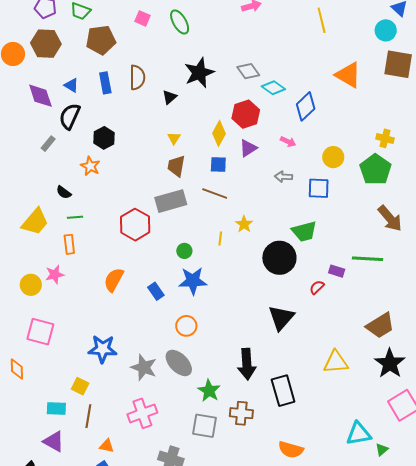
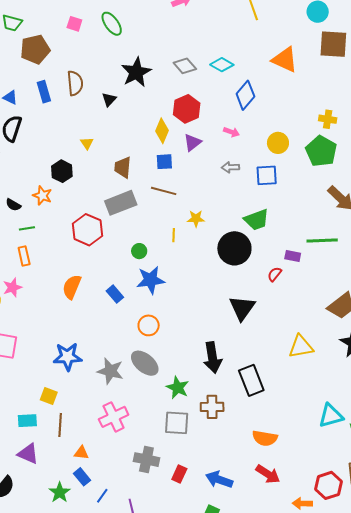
cyan diamond: (273, 88) -> (222, 65), moved
black hexagon: (104, 138) -> (62, 171), moved
yellow triangle: (174, 138) -> (87, 143), moved
orange star: (90, 166) -> (42, 195), moved
yellow star: (244, 224) -> (196, 219), turned -30

